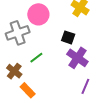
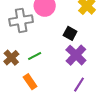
green line: (36, 58) -> (35, 56), moved
orange rectangle: (28, 90) -> (30, 82), moved

